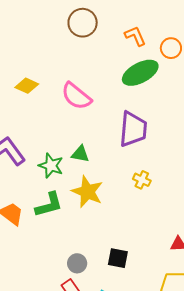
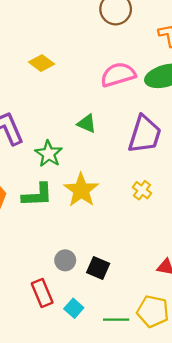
pink semicircle: (76, 96) -> (118, 75), moved, turned 112
green triangle: (80, 154) -> (87, 124), moved
gray circle: (77, 263) -> (65, 260), moved

